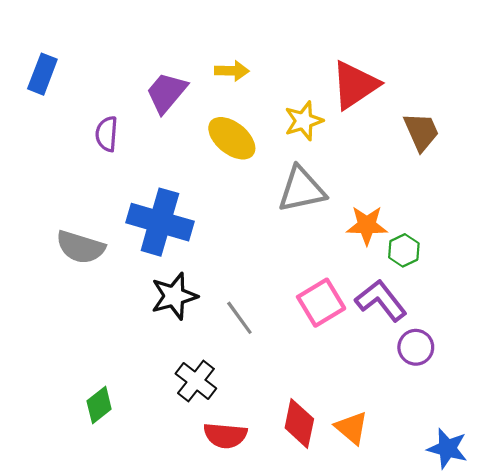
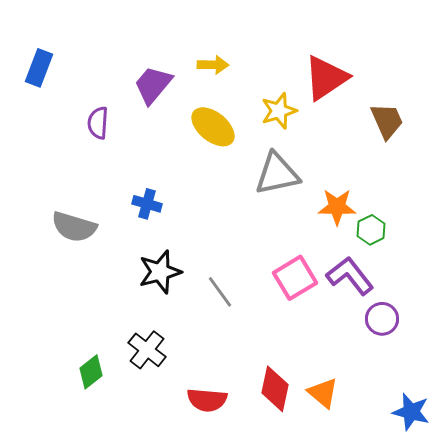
blue cross: (160, 222) -> (147, 204), size x0.5
black cross: (196, 381) -> (147, 350), moved

